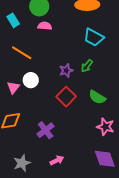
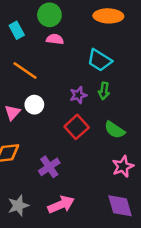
cyan trapezoid: (94, 37) -> (100, 60), moved
green arrow: (87, 66) -> (104, 91), turned -32
pink star: (105, 127) -> (123, 166), turned 30
pink arrow: (57, 160) -> (61, 205), size x1.5

